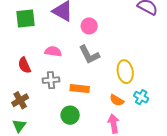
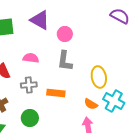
gray L-shape: (89, 55) -> (65, 61), turned 35
cyan cross: (141, 97) -> (114, 101), size x1.5
green circle: (70, 115) -> (30, 118), moved

